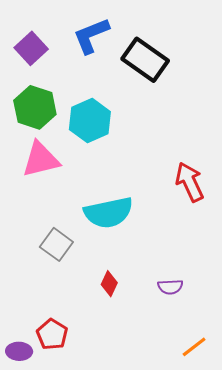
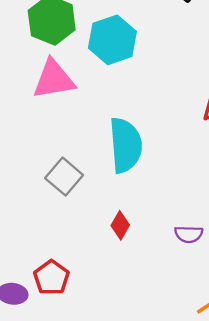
cyan semicircle: (109, 213) -> (126, 145), turned -87

